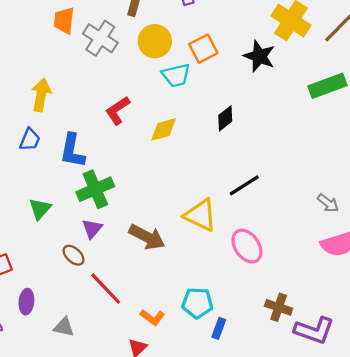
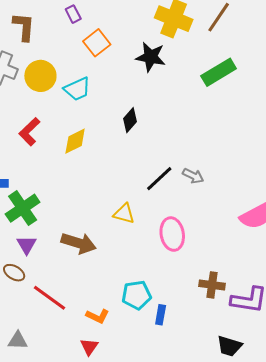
yellow circle: (155, 41) -> (40, 76), moved
orange square: (203, 49) -> (97, 43), moved
gray arrow: (328, 203) -> (193, 176), moved
yellow triangle: (200, 215) -> (124, 214), size x0.7
pink ellipse: (247, 246) -> (172, 234), turned 36

